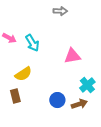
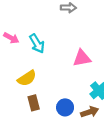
brown rectangle: (15, 96) -> (34, 103), moved

